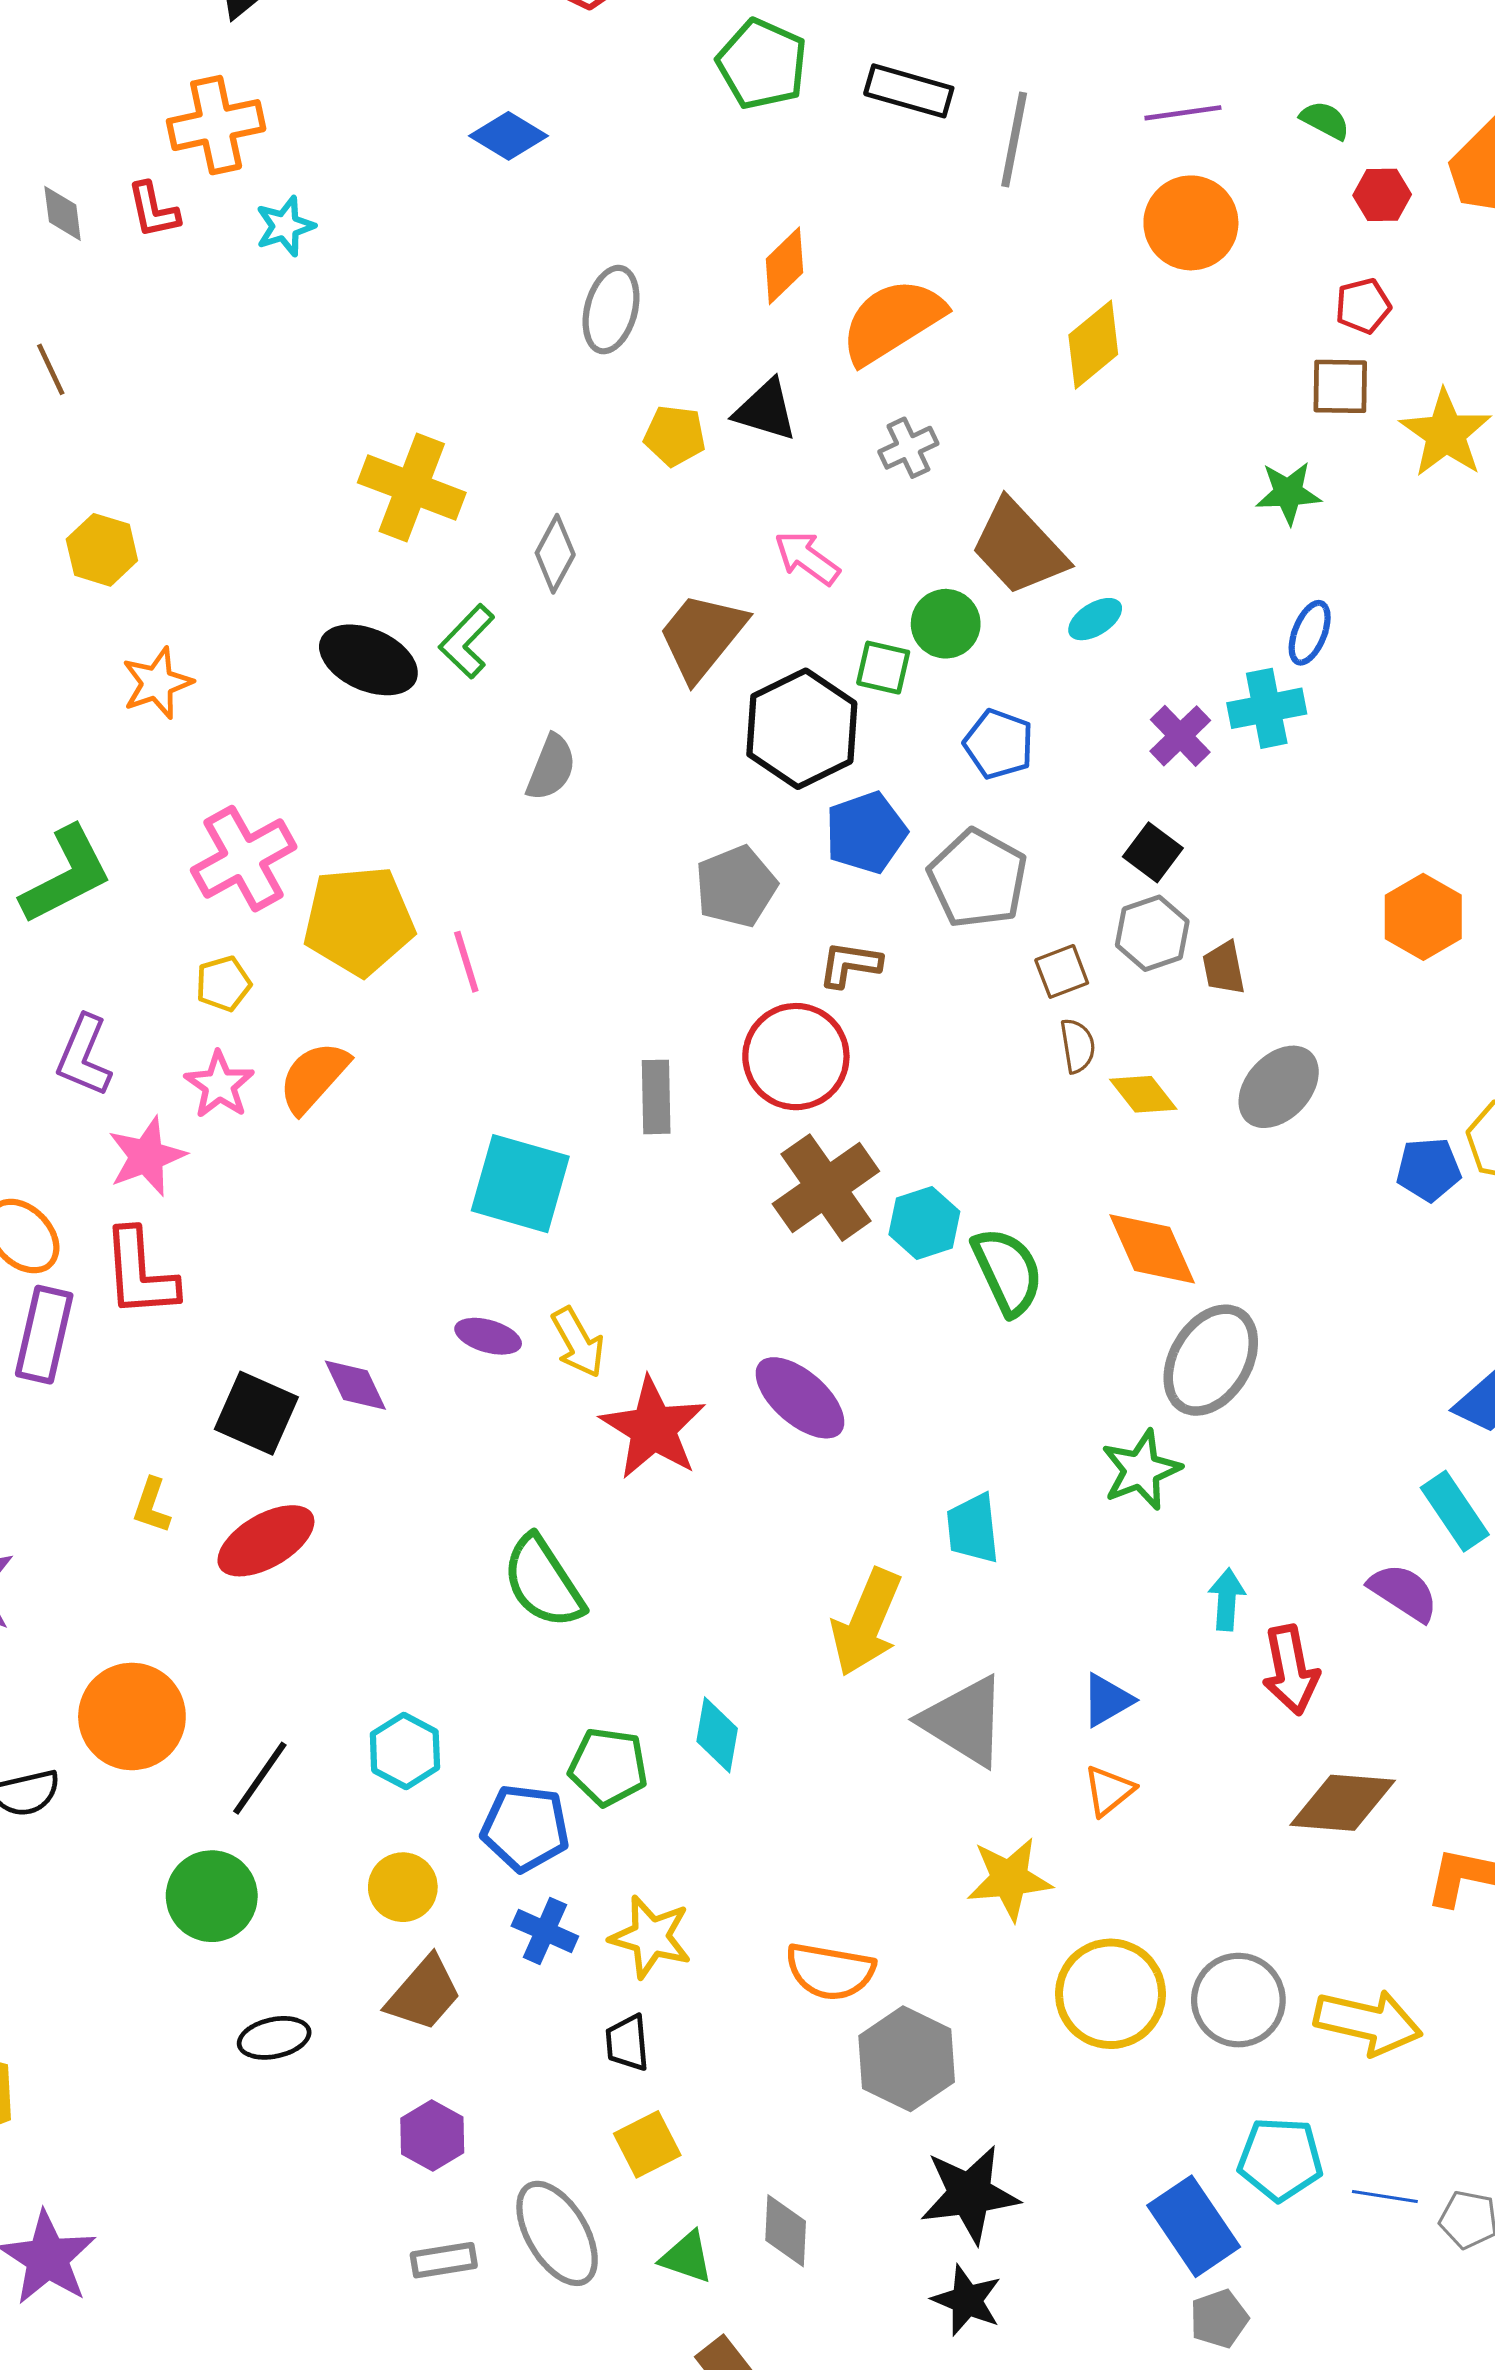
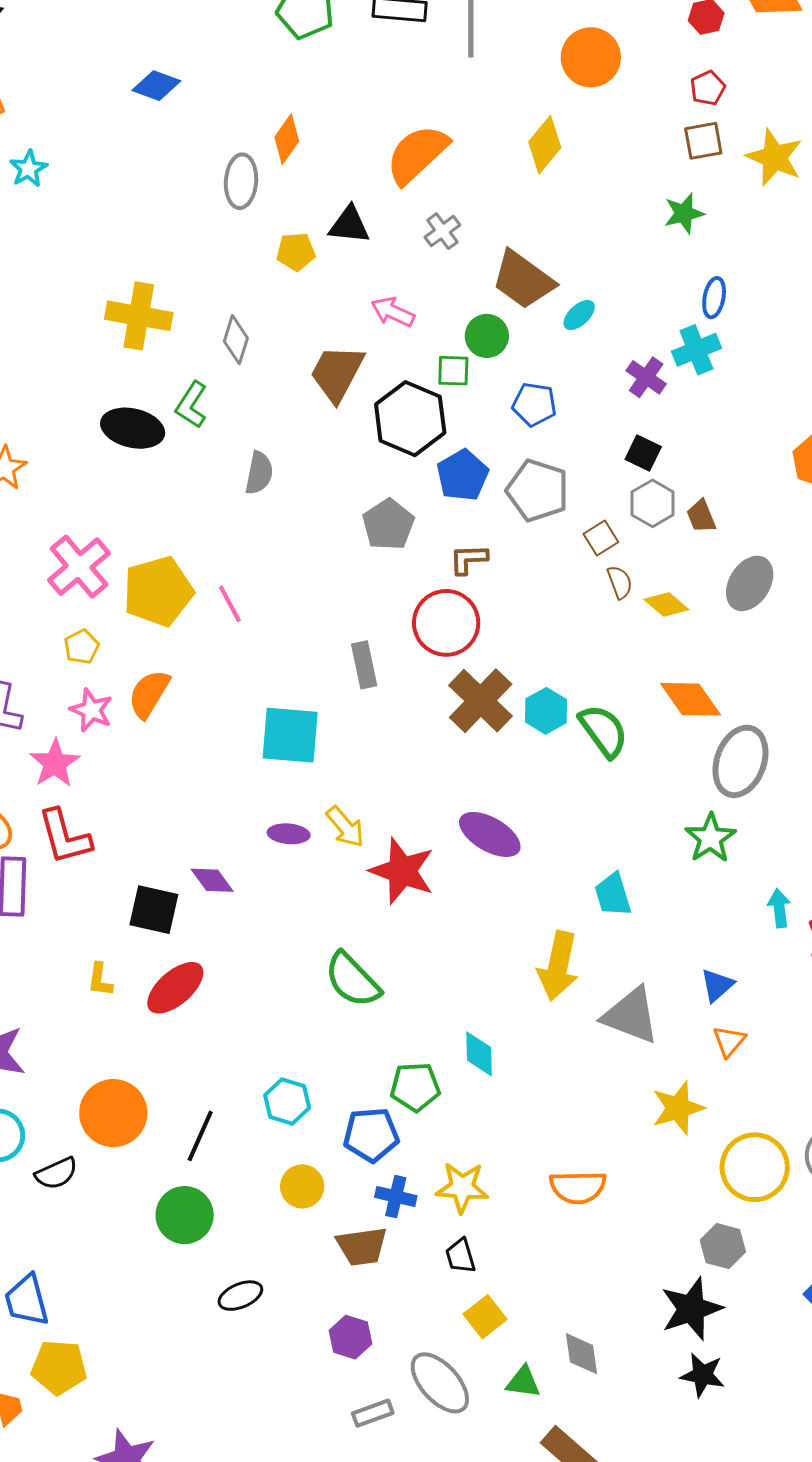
orange diamond: (784, 266) -> (287, 139), moved
brown trapezoid: (424, 1994) -> (362, 1246), moved, turned 52
gray hexagon: (907, 2059) -> (723, 1246), moved, size x0.7

